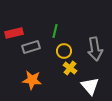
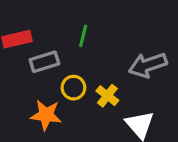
gray arrow: (95, 49) -> (148, 65), turned 80
yellow circle: (64, 51) -> (73, 88), moved

